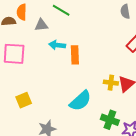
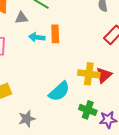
orange rectangle: (75, 55) -> (55, 34), moved
yellow cross: (111, 83) -> (89, 74), size x1.5

